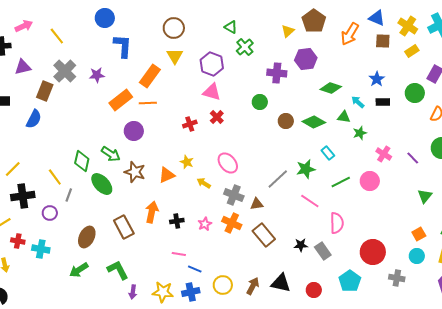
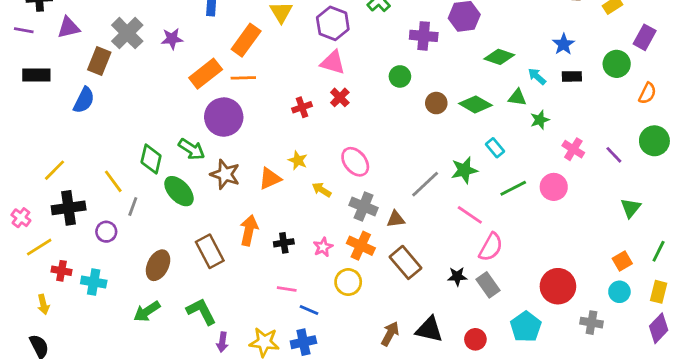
purple circle: (134, 131) -> (224, 117), size x1.4
pink semicircle: (337, 223) -> (491, 247), moved, turned 30
yellow circle: (223, 285) -> (348, 282), moved

